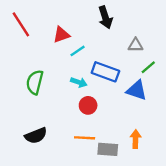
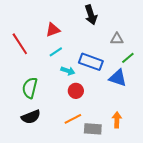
red line: (21, 24) -> (20, 44), moved
cyan line: (78, 51) -> (56, 52), moved
green semicircle: (35, 82) -> (30, 88), moved
orange line: (85, 138) -> (73, 119), turned -30

